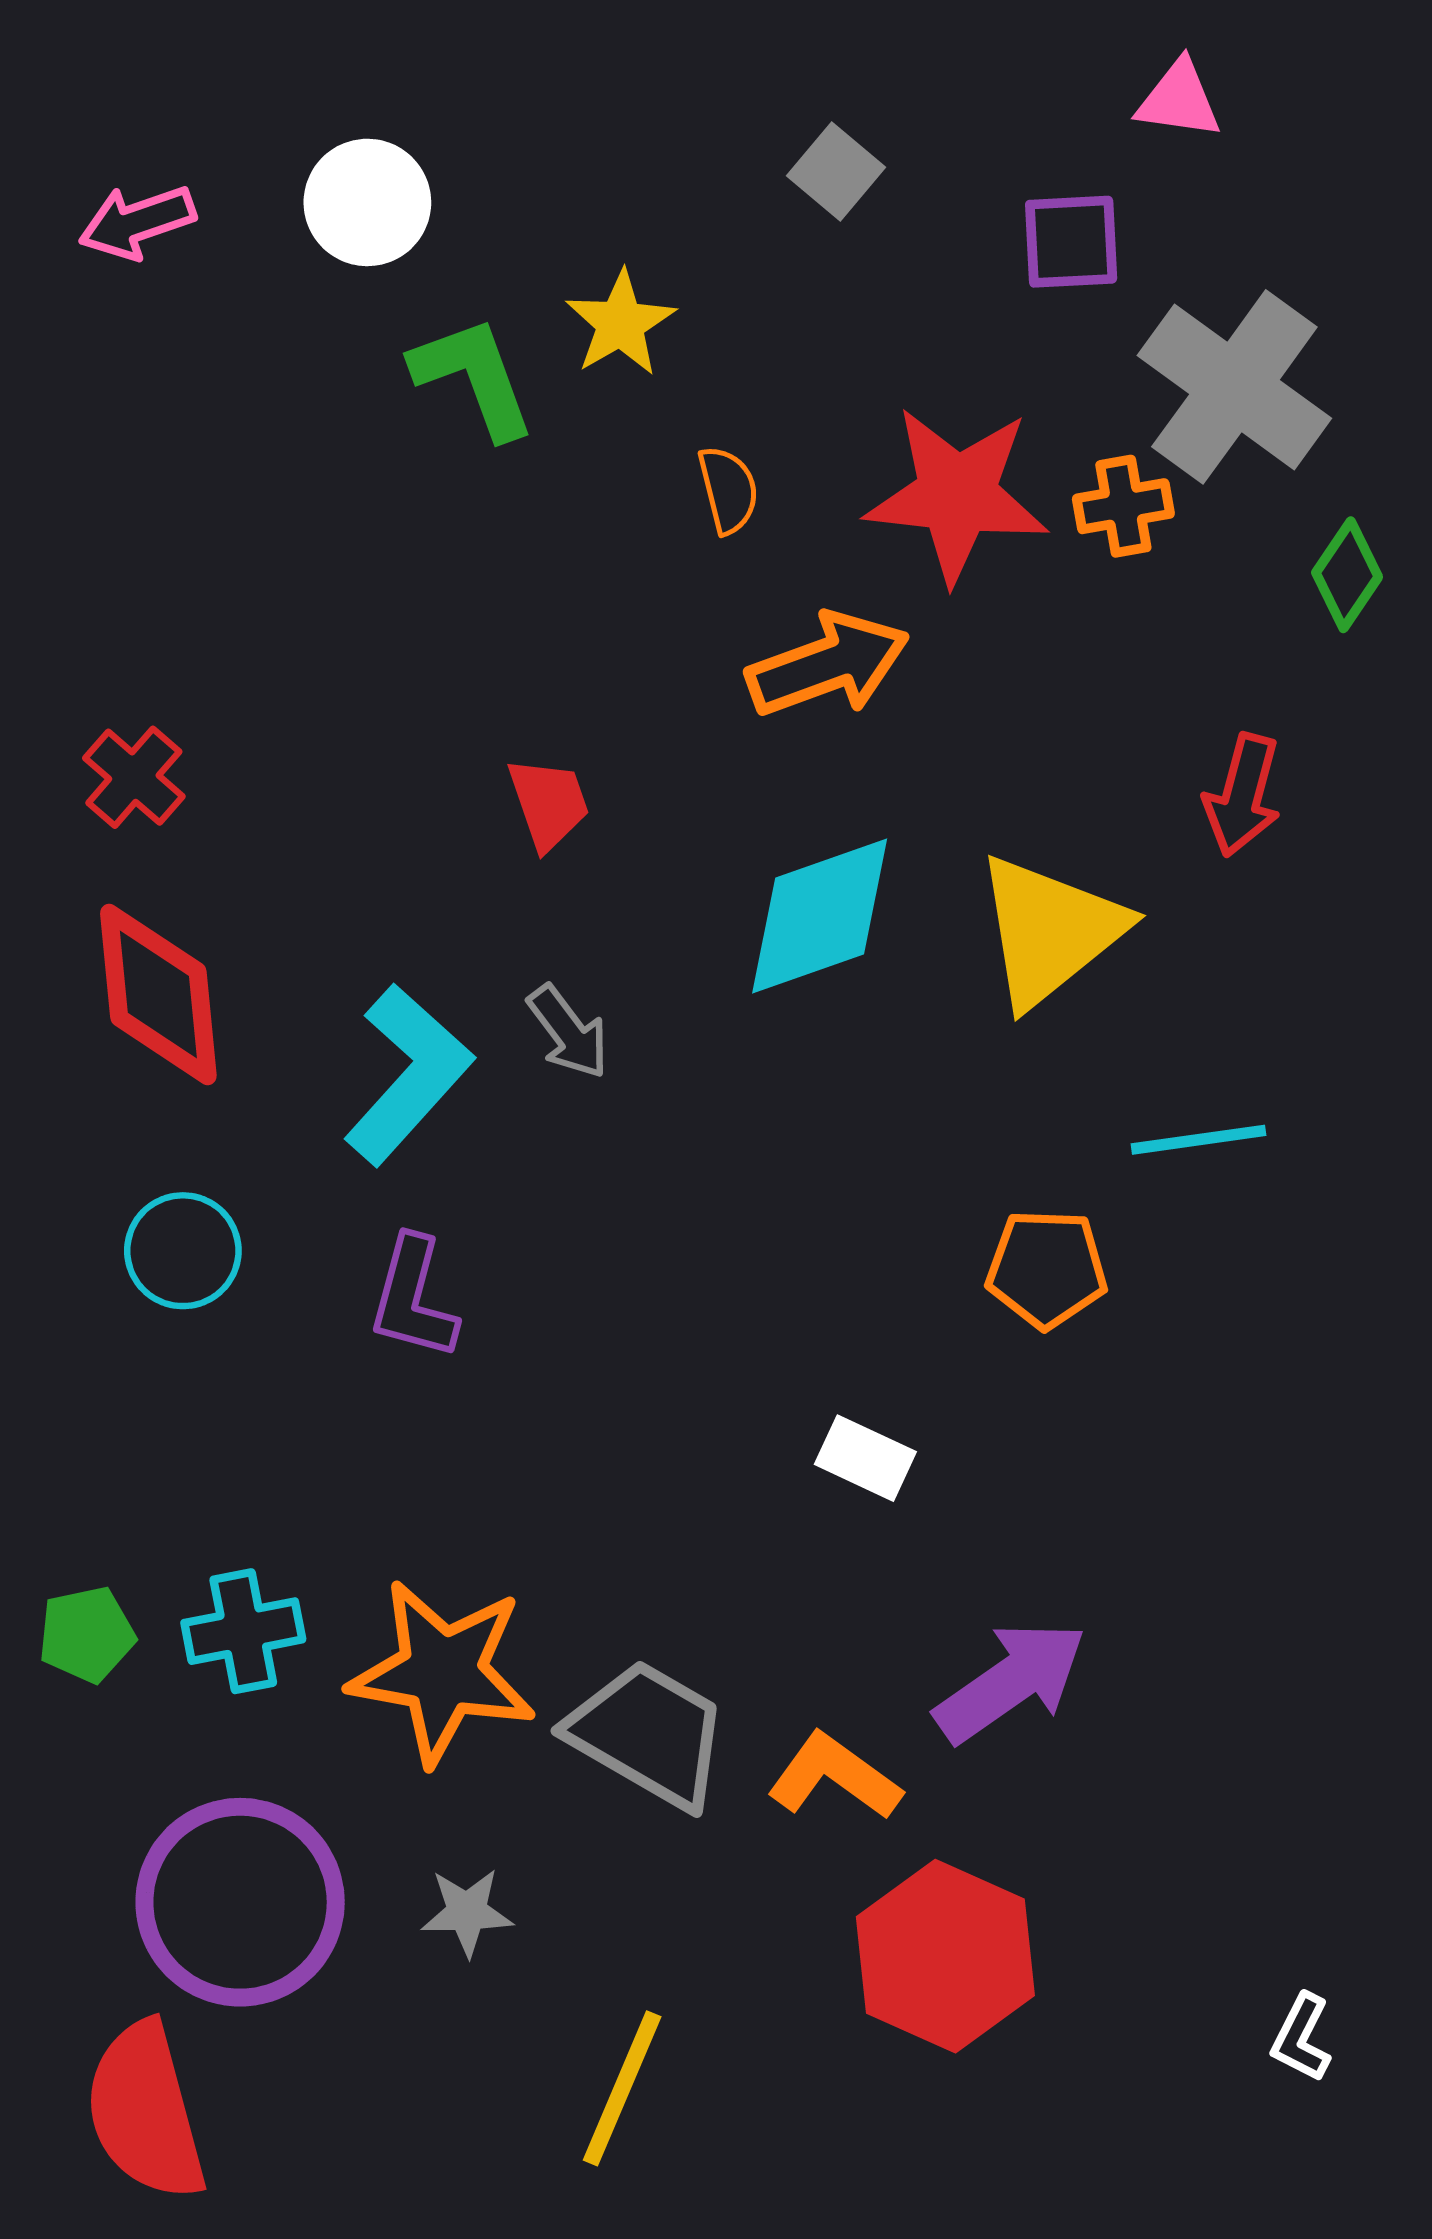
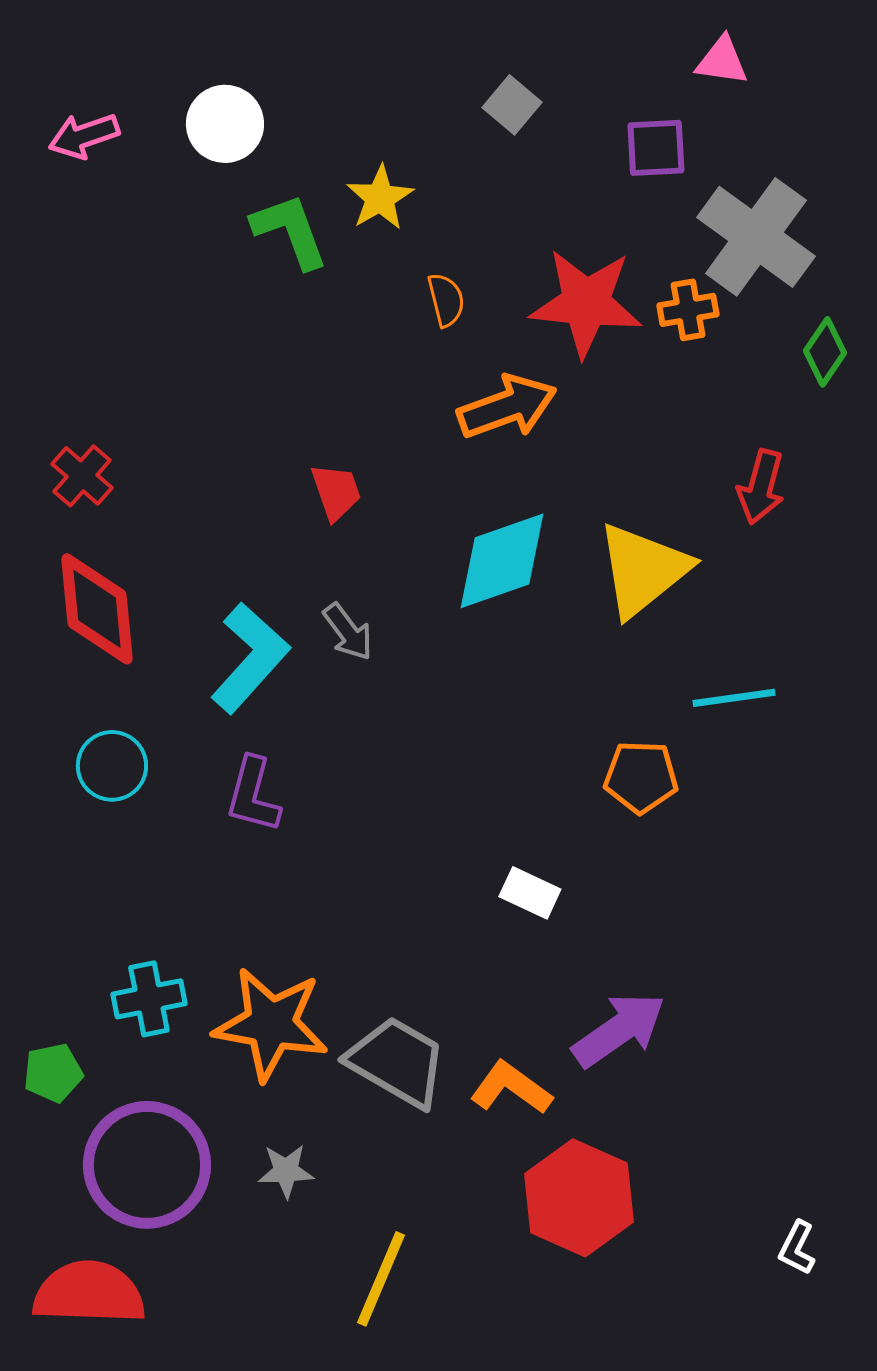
green pentagon: (87, 1634) -> (53, 1073), moved
red semicircle: (145, 2111) -> (89, 1293), turned 107

